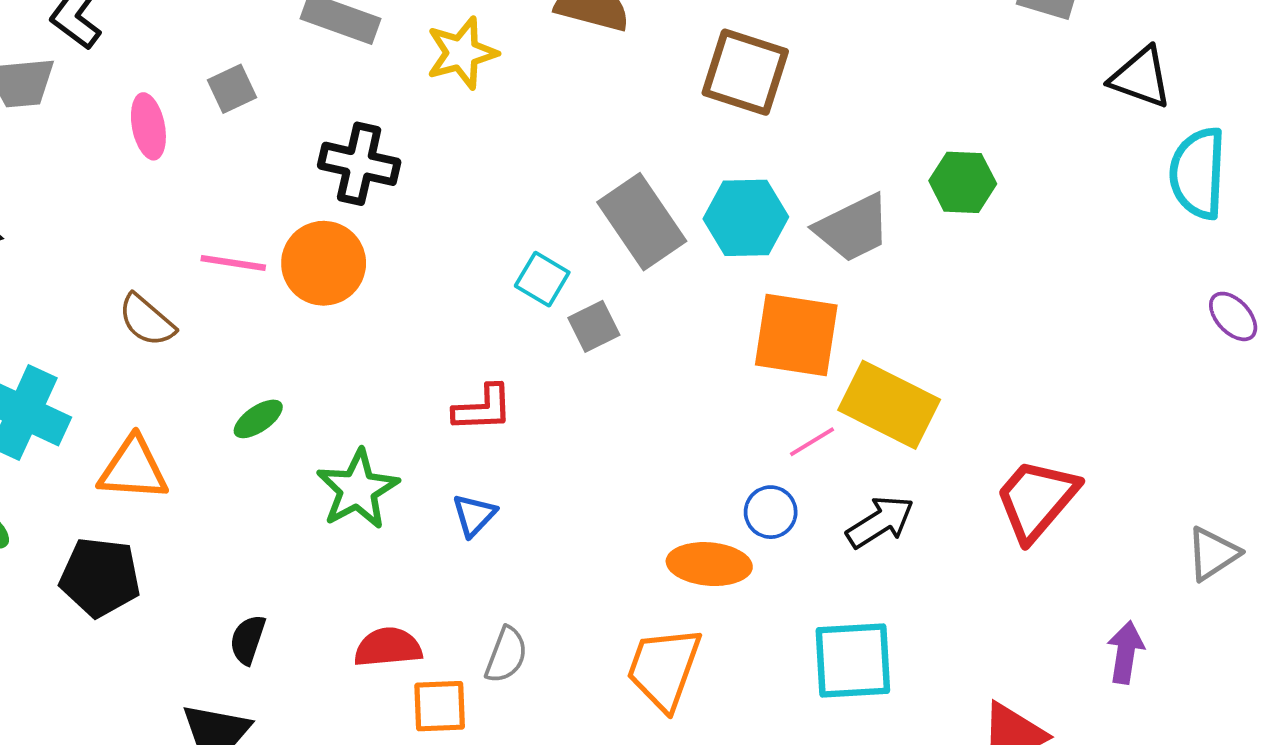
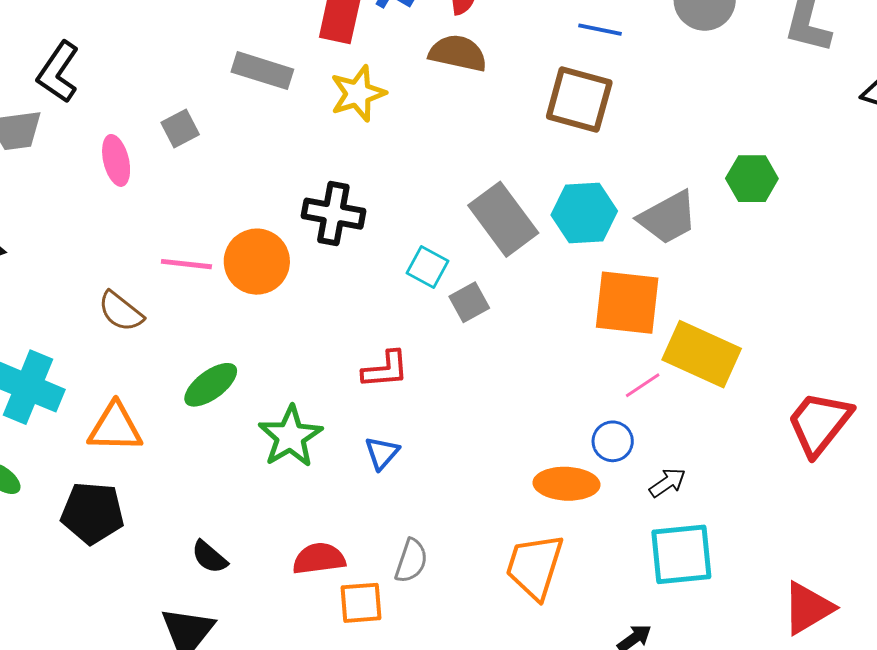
black cross: (359, 164) -> (333, 214), moved
green ellipse: (258, 419) -> (211, 385), size x1.4
black arrow: (880, 522) -> (667, 483), moved, size x0.7
black semicircle: (248, 640) -> (209, 557), turned -66

